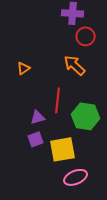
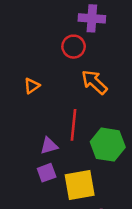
red circle: (86, 36) -> (74, 47), moved

